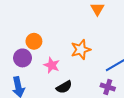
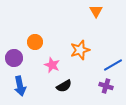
purple circle: (23, 58) -> (14, 58), moved

